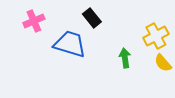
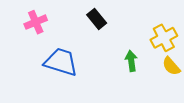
blue trapezoid: (70, 44) -> (61, 62), moved

